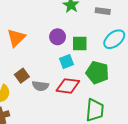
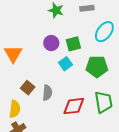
gray semicircle: (40, 86) -> (47, 93), turned -77
red diamond: (68, 86) -> (74, 106), moved

